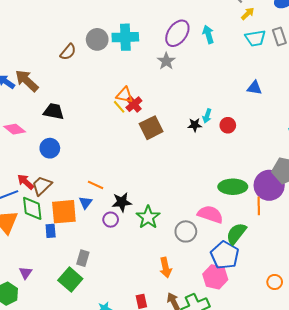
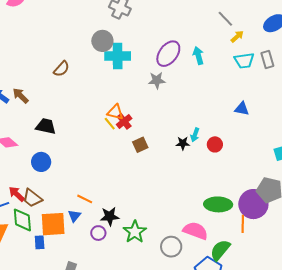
gray circle: (97, 39) -> (102, 41), moved
gray star: (166, 61) -> (157, 80), turned 30
brown arrow: (27, 81) -> (21, 96), size x0.7
brown square: (151, 128) -> (140, 145), size x0.7
brown trapezoid: (42, 186) -> (32, 198), turned -100

